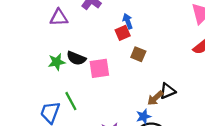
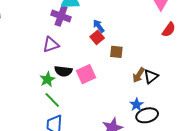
purple triangle: (59, 18) -> (51, 45), moved
brown arrow: (155, 98) -> (139, 75), moved
green line: (71, 101) -> (52, 100), moved

